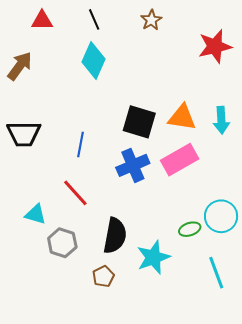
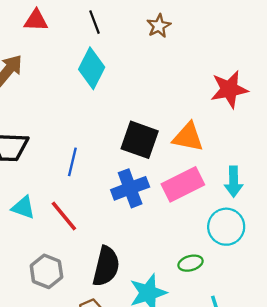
red star: (215, 46) -> (229, 89), moved
cyan arrow: (221, 120) -> (234, 182), moved
cyan triangle: (36, 214) -> (23, 207), moved
cyan circle: (221, 216) -> (226, 227), moved

